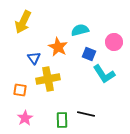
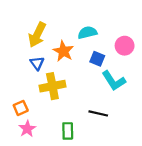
yellow arrow: (23, 22) -> (37, 35), moved
orange square: (20, 90) -> (21, 108), moved, turned -32
black line: (86, 114) -> (98, 113), moved

